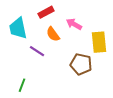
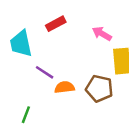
pink arrow: (74, 24) -> (102, 34), moved
orange semicircle: (53, 34) -> (64, 87), moved, turned 119

